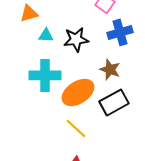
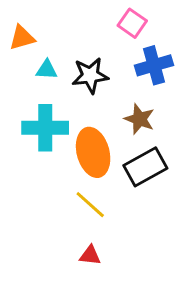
orange ellipse: (78, 92) -> (93, 152), turned -72

